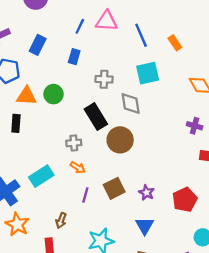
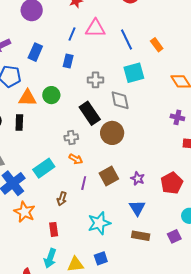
brown arrow: (61, 220) -> (62, 199), moved

